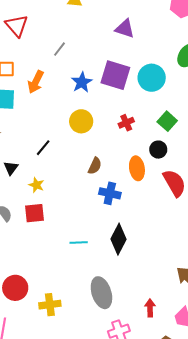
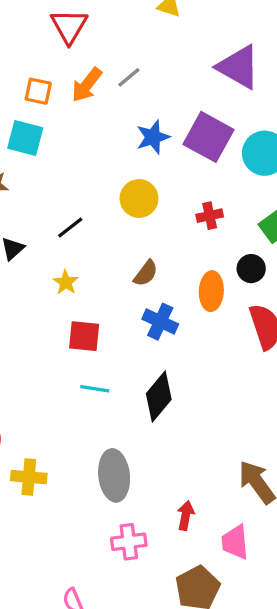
purple triangle: (125, 29) -> (239, 67), size x1.4
orange arrow: (36, 82) -> (87, 85), moved
yellow star: (36, 185) -> (66, 282), moved
red square: (34, 213) -> (84, 336), moved

